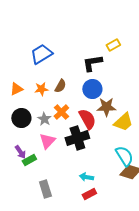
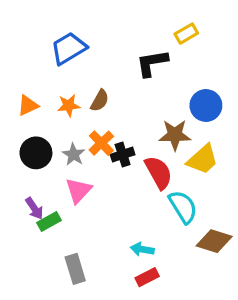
blue circle: (92, 89) -> (206, 105), moved
red semicircle: (87, 119) -> (159, 172), moved
black cross: (77, 138) -> (123, 155), moved, size x0.6
cyan semicircle: (124, 156) -> (183, 207), moved

